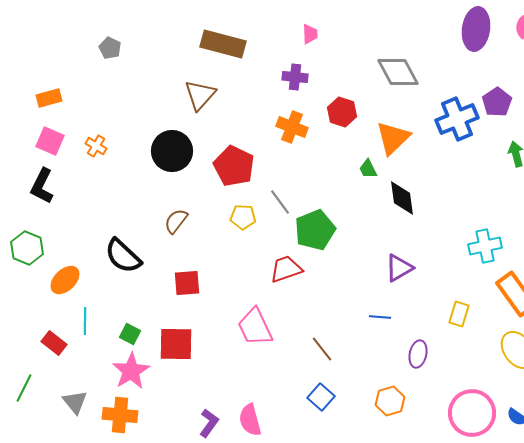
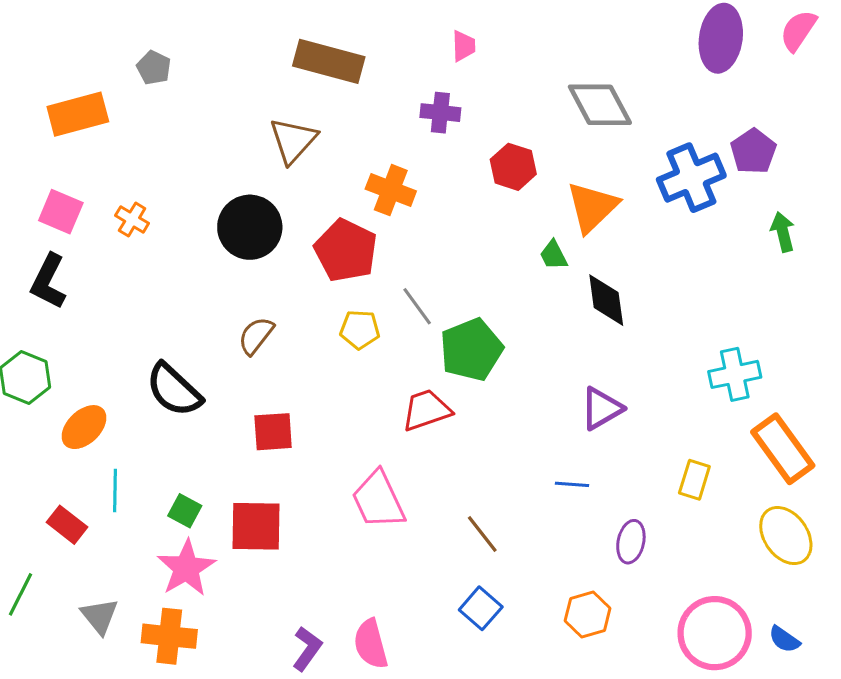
orange rectangle: (49, 98) -> (78, 114), moved, size x1.5
orange cross: (292, 127) -> (391, 190), moved

